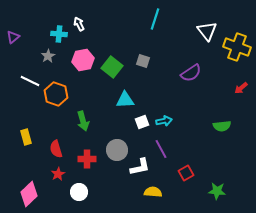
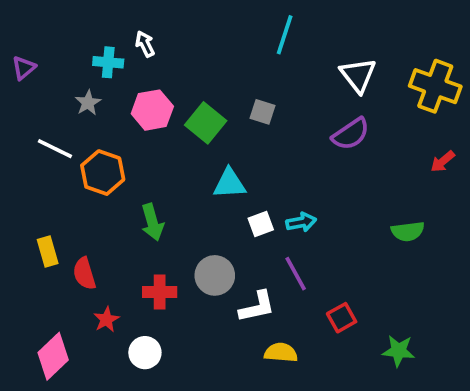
white triangle: (207, 31) -> (358, 75), moved
red semicircle: (56, 149) -> (84, 274), moved

